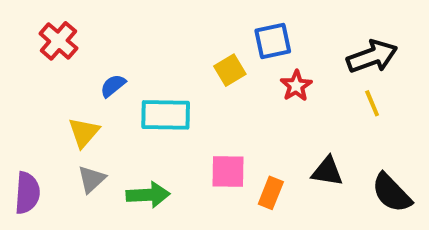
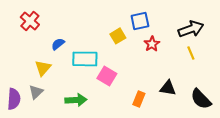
pink square: (228, 171) -> (107, 76), moved, turned 30
gray triangle: (92, 179) -> (36, 92), moved

